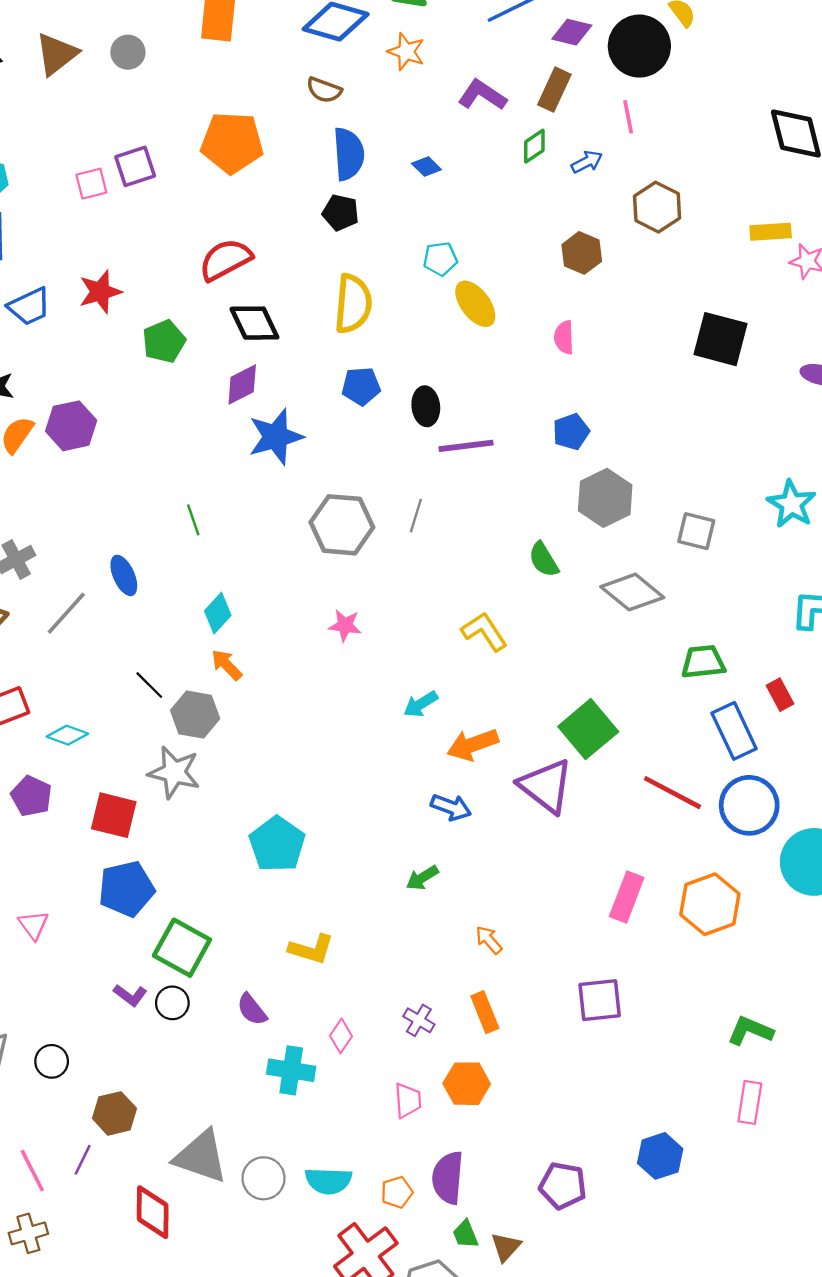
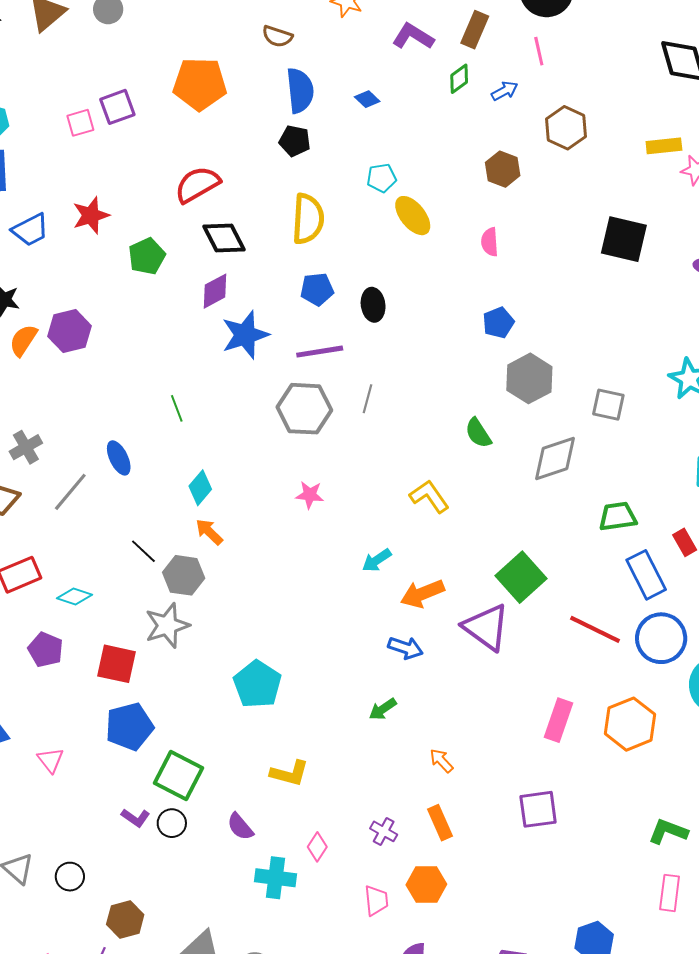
purple line: (466, 446) -> (320, 352), moved
gray diamond: (632, 592) -> (555, 458), turned -56
gray star: (174, 772) -> (167, 625), turned -30

